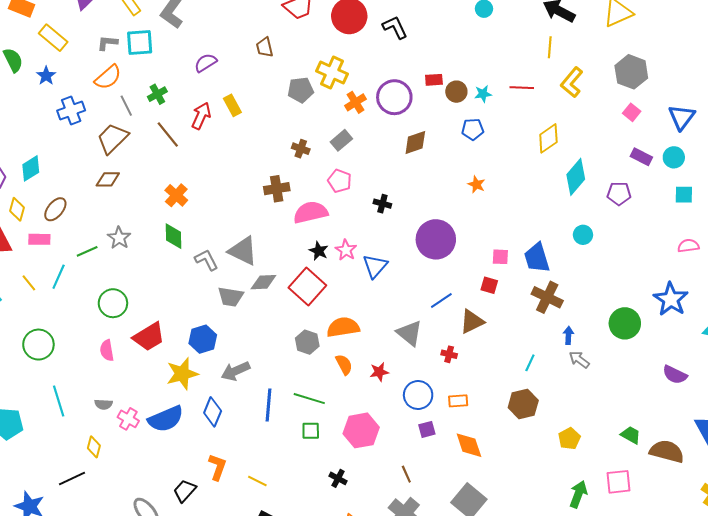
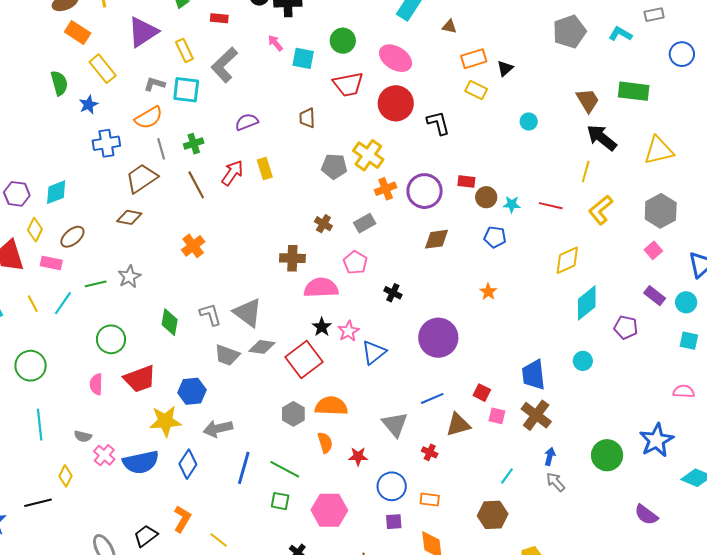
green diamond: (174, 236) -> (170, 322), moved
pink square: (500, 257) -> (497, 416), moved

